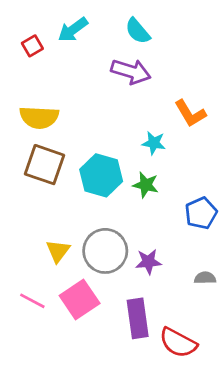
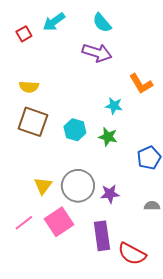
yellow semicircle: (39, 117) -> (29, 87), size x0.7
cyan hexagon: (101, 175) -> (75, 130), size x0.7
pink line: (32, 301) -> (24, 223), turned -66

